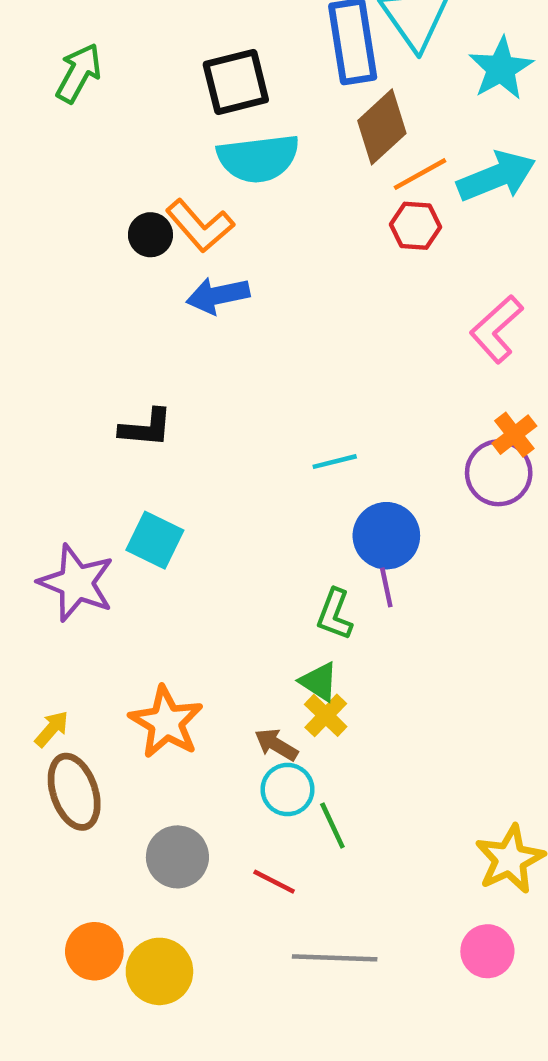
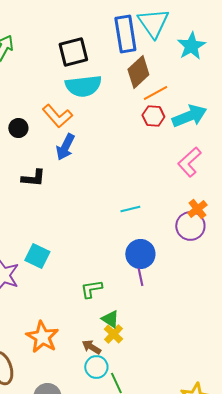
cyan arrow: (496, 176) -> (189, 116), moved
black circle: (150, 235) -> (18, 128), moved
blue arrow: (218, 295) -> (65, 147), turned -52
black L-shape: (146, 428) -> (33, 178), moved
cyan line: (335, 462) -> (130, 209), moved
green L-shape: (335, 614) -> (91, 289), moved, turned 60

